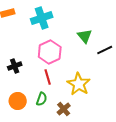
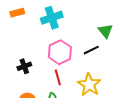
green triangle: (85, 36) -> (105, 31), moved
black line: (105, 50) -> (91, 50), moved

